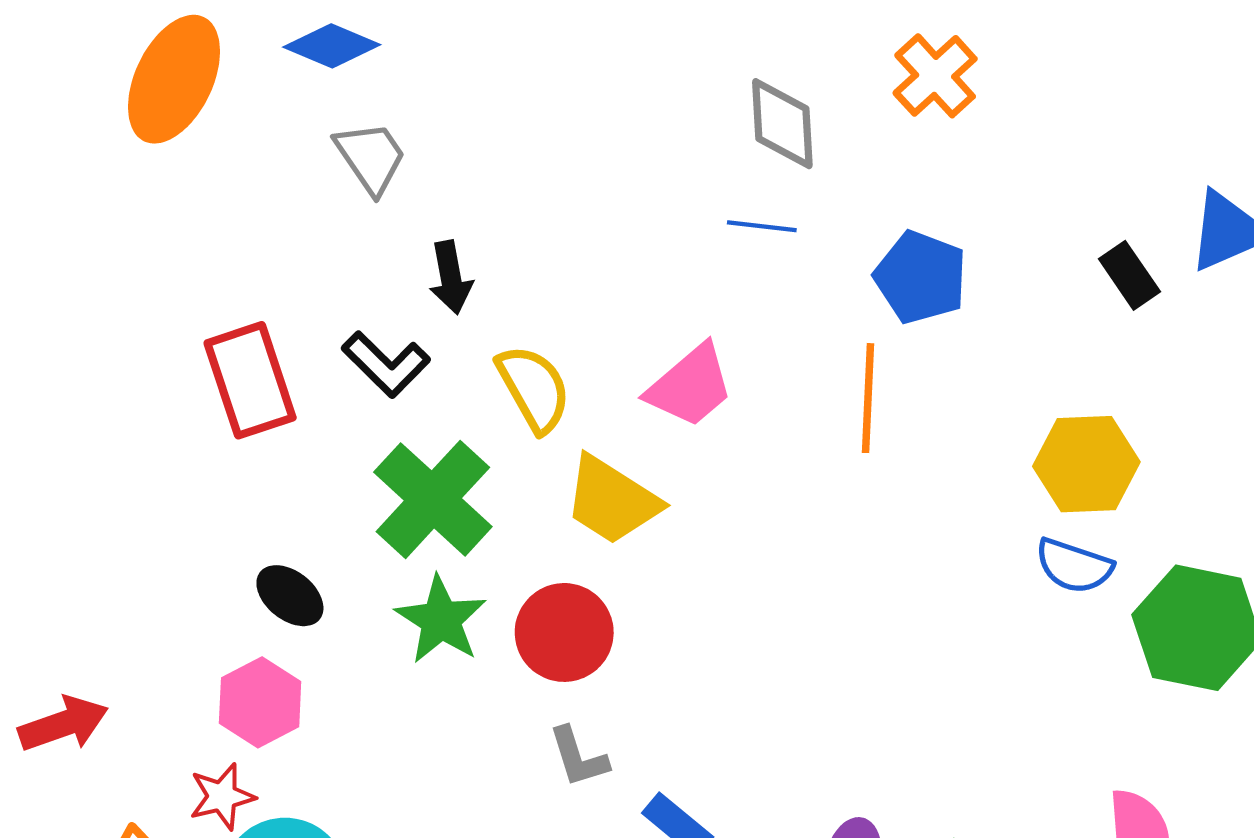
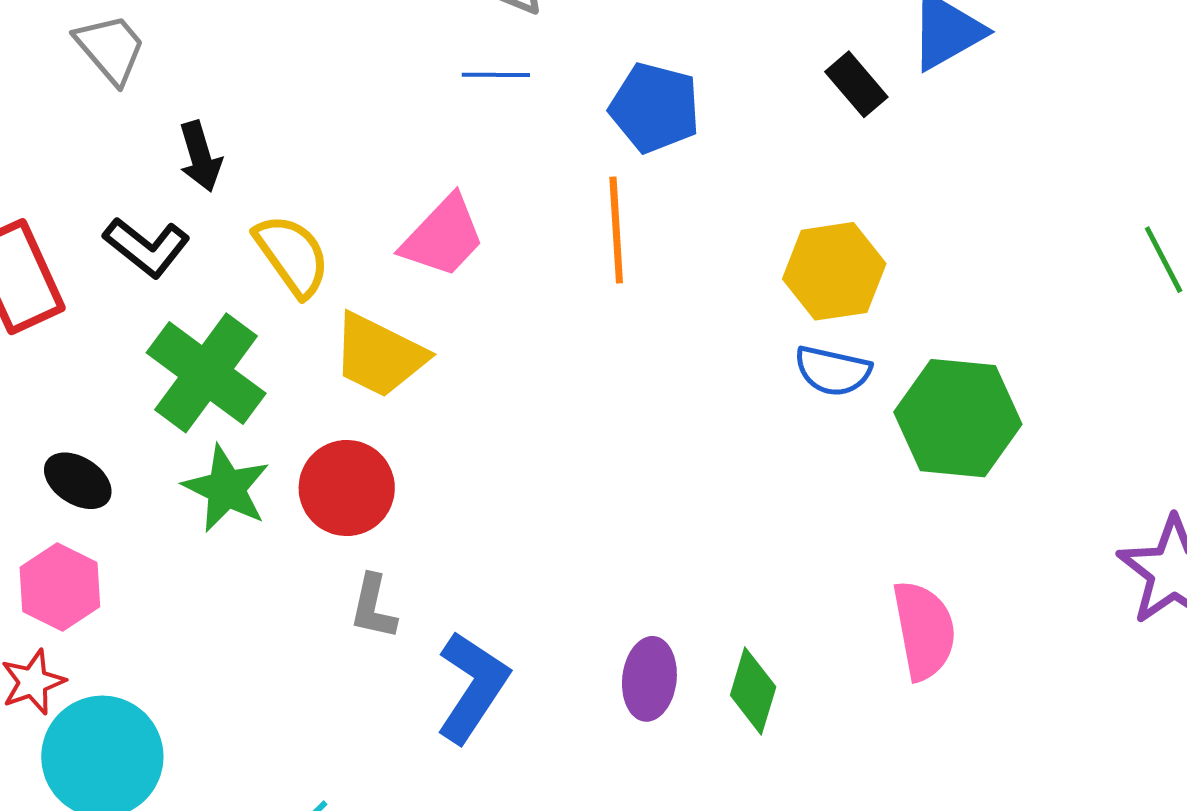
gray L-shape: (578, 757) -> (373, 607), turned 36

